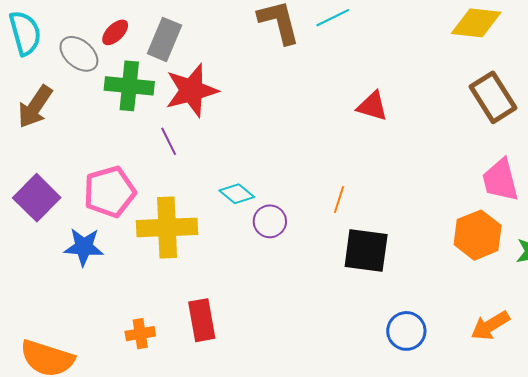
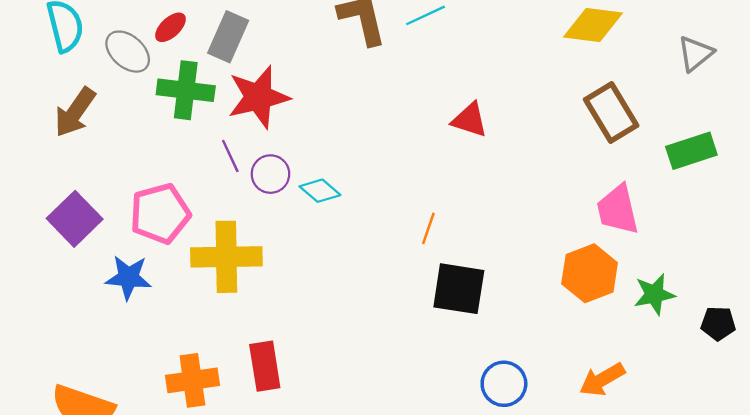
cyan diamond: (237, 194) -> (320, 191), moved
purple circle: (270, 221) -> (270, 174), moved
orange cross: (140, 334) -> (192, 380), size x1.5

